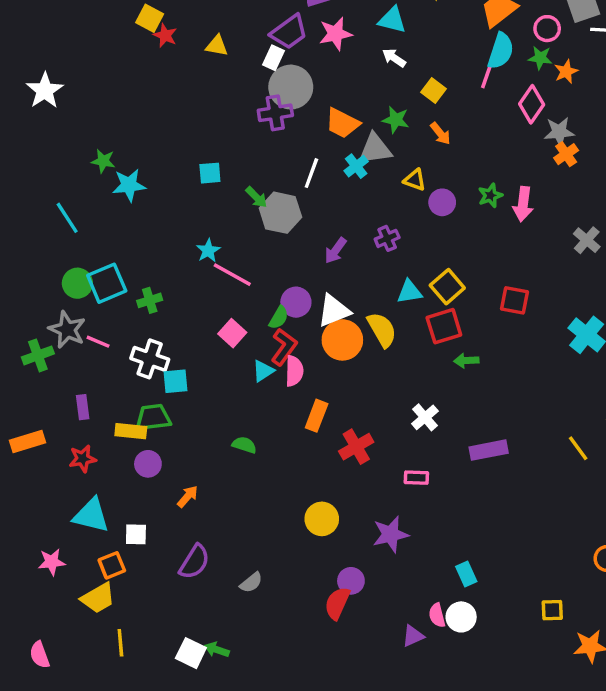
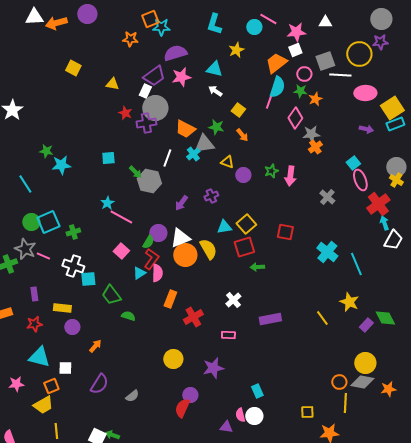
red star: (165, 35) -> (125, 113), moved
green trapezoid: (153, 417) -> (111, 295), moved, turned -120
purple triangle: (413, 636) -> (226, 427), turned 32

